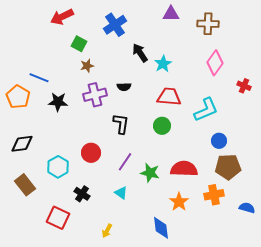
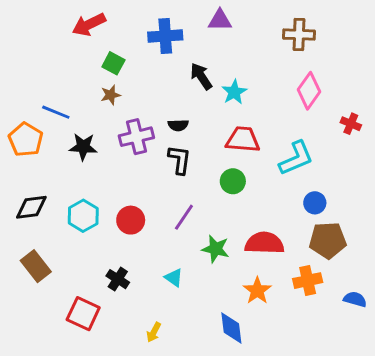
purple triangle: (171, 14) -> (220, 20), moved
blue cross: (115, 25) -> (165, 36), turned 30
brown star: (87, 66) -> (111, 95), moved
black L-shape: (121, 124) -> (180, 160), moved
purple line: (125, 162) -> (184, 217), moved
cyan hexagon: (58, 167) -> (83, 216), moved

